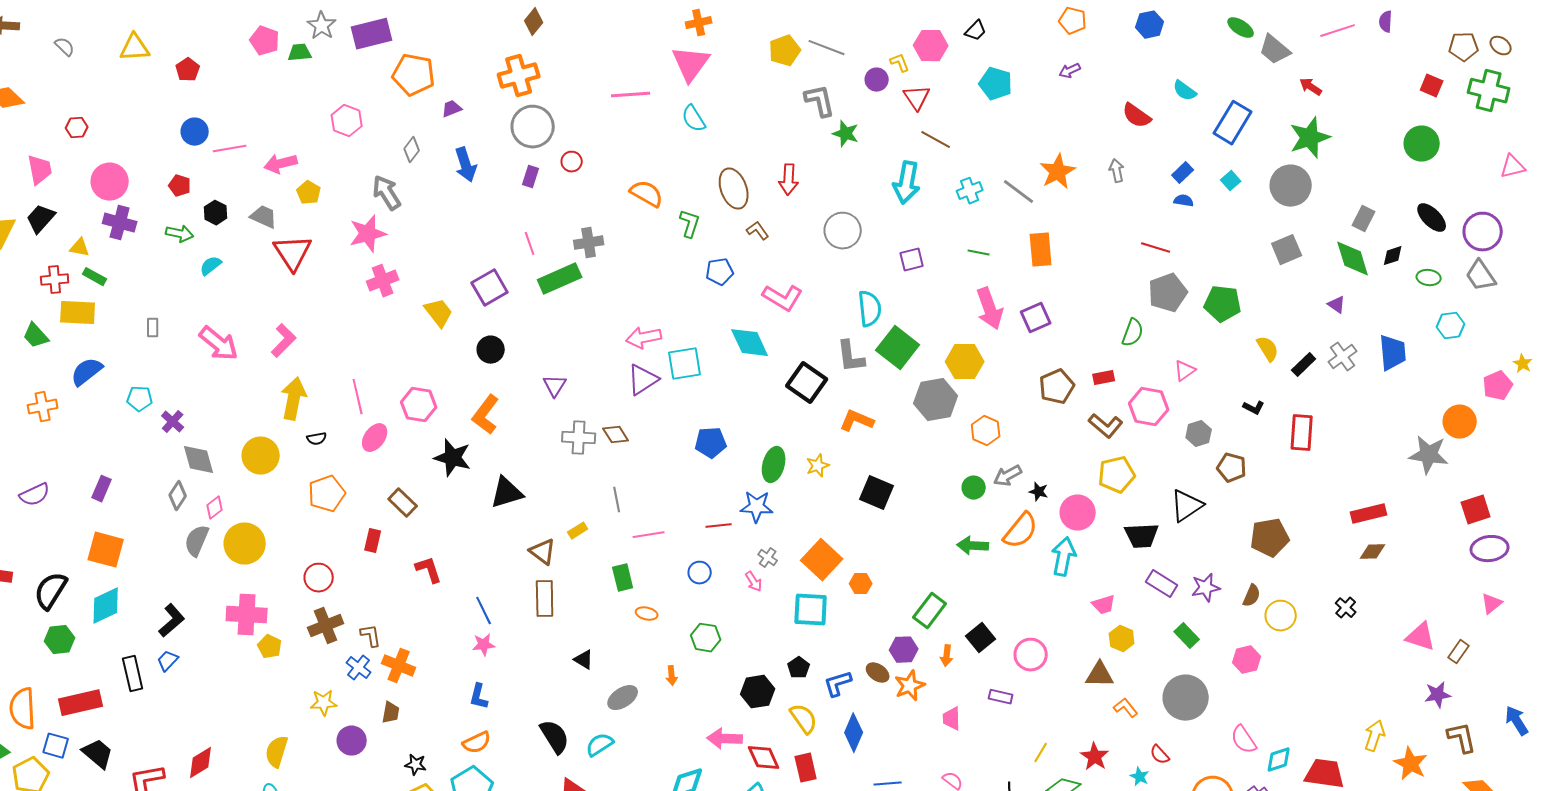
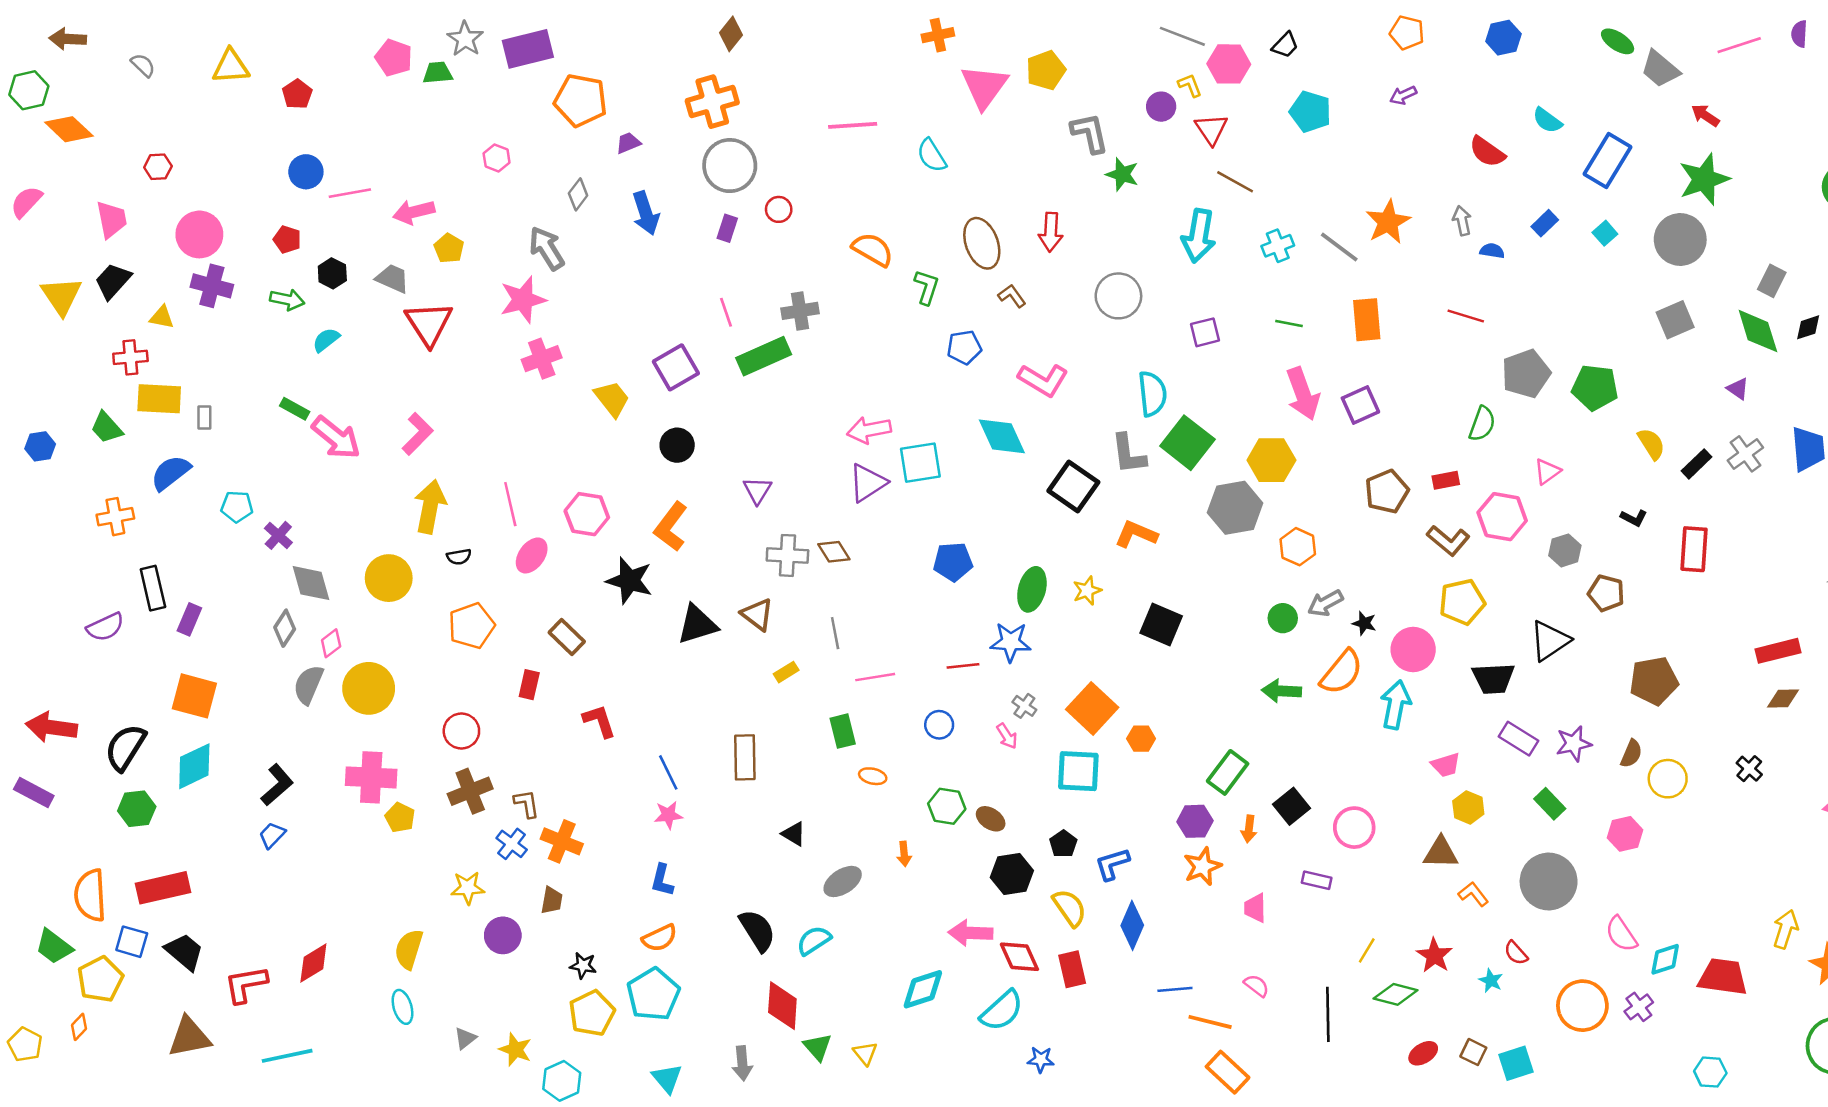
gray line: (827, 48) -> (1182, 36), moved
pink triangle: (691, 64) -> (984, 87), moved
pink hexagon: (347, 121) -> (497, 158), size x0.7
blue semicircle: (1184, 201) -> (1492, 251), moved
red line: (1156, 248) -> (1466, 316), moved
green rectangle: (95, 277) -> (295, 409), moved
gray rectangle: (153, 328) -> (204, 418), moved
brown triangle: (543, 552) -> (757, 614), moved
brown ellipse: (878, 673) -> (991, 819), moved
black rectangle: (133, 674) -> (153, 588), moved

